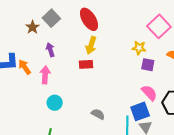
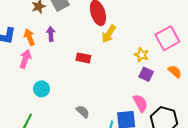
yellow arrow: (91, 45) -> (109, 34), moved
orange arrow: (25, 67) -> (29, 37), moved
pink arrow: (45, 75) -> (25, 59), moved

